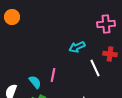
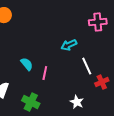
red cross: (110, 54) -> (102, 82), moved, turned -32
cyan semicircle: (35, 82) -> (27, 64), moved

